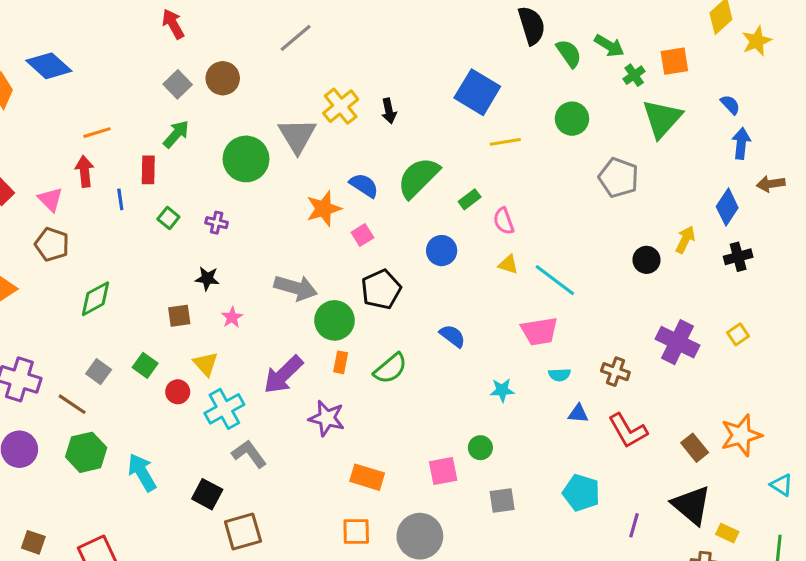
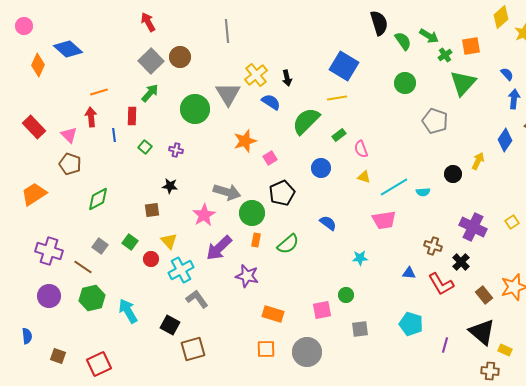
gray line: (296, 38) -> (227, 31), turned -55
gray square: (178, 84) -> (151, 61), size x1.4
yellow line: (505, 142) -> (337, 98), moved
blue semicircle: (364, 185) -> (271, 102), moved
black cross: (738, 257) -> (461, 262), moved, turned -30
cyan line: (555, 280) -> (394, 187), turned -68
pink star: (232, 317) -> (204, 215), moved, size x1.6
cyan semicircle: (560, 375) -> (423, 192), moved

